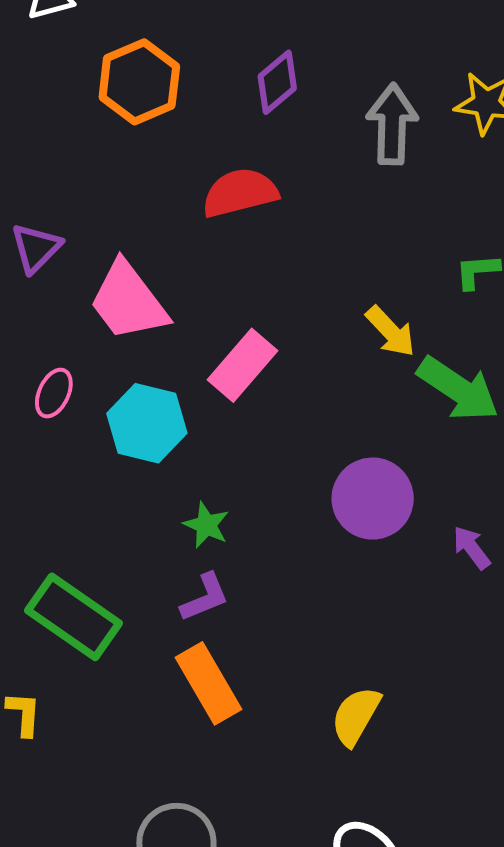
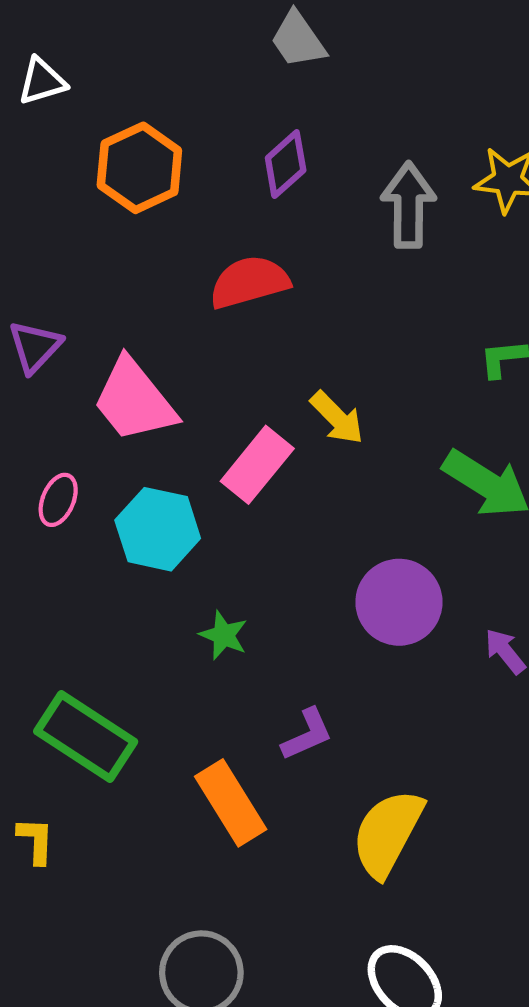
yellow arrow: (391, 331) -> (337, 418), moved
purple L-shape: (205, 597) -> (307, 734), moved
yellow semicircle: (356, 716) -> (388, 833), size x1.4

